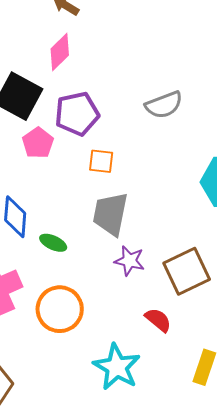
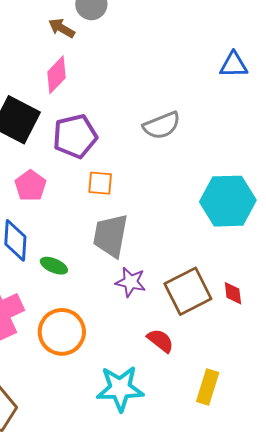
pink pentagon: (38, 143) -> (30, 186), moved
cyan star: (117, 367) -> (120, 389), turned -30

